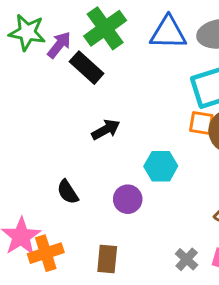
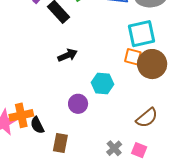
black semicircle: (68, 192) -> (37, 125), moved
orange cross: (46, 253) -> (21, 115), moved

